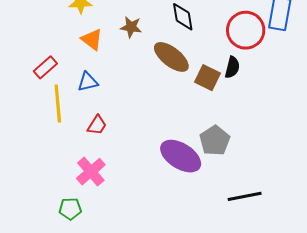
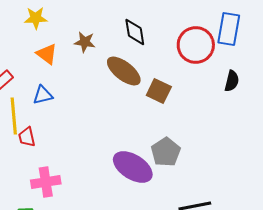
black semicircle: (232, 67) -> (232, 81), moved
red trapezoid: (97, 125) -> (27, 137), moved, turned 135
pink cross: (91, 172) -> (46, 182), turned 32

